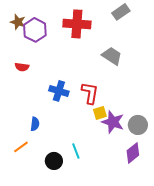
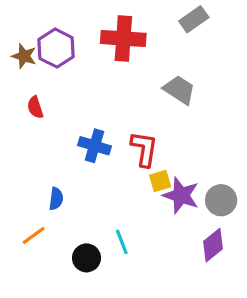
brown star: (18, 22) -> (24, 56), moved
red semicircle: (22, 67) -> (35, 107), turned 64

